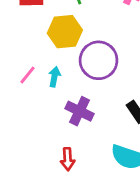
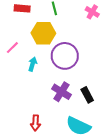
pink line: (28, 75) -> (12, 48), moved
purple cross: (79, 111) -> (61, 92), moved

